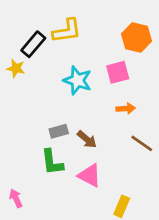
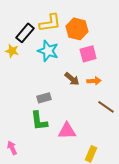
orange hexagon: (136, 38) -> (77, 29), moved
cyan star: (77, 80) -> (48, 51), moved
brown arrow: (87, 139) -> (72, 79), moved
pink triangle: (90, 175) -> (67, 131), turned -30

